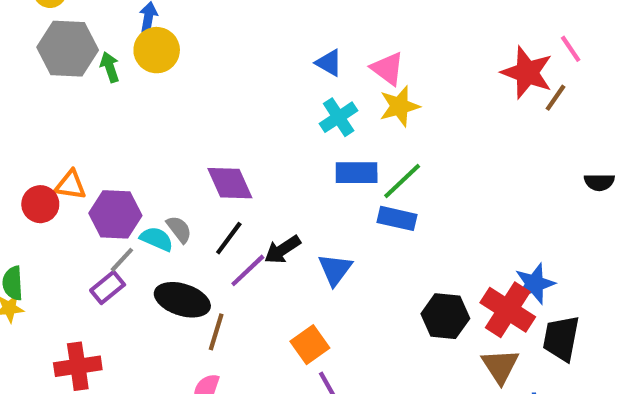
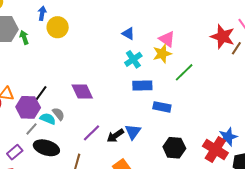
yellow circle: (157, 50) -> (58, 27), moved
pink triangle: (388, 69) -> (167, 39), moved
green line: (402, 181) -> (184, 72), moved
black line: (229, 238) -> (41, 94), moved
black arrow: (282, 250) -> (115, 136), moved
purple rectangle: (108, 288) -> (15, 152), moved
black ellipse: (182, 300) -> (46, 148), moved
black hexagon: (445, 316) -> (174, 148), moved

